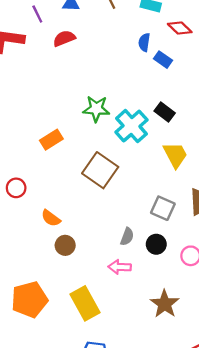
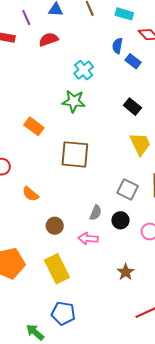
cyan cross: (131, 126) -> (84, 70), moved, size x0.7
orange rectangle: (51, 140) -> (34, 126), turned 66
brown square: (100, 170) -> (75, 154), turned -32
brown circle: (65, 245) -> (55, 226), moved
brown star: (165, 304) -> (126, 272), size x0.7

